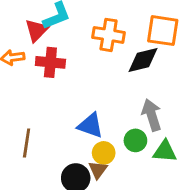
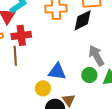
brown line: (27, 143) -> (15, 56), moved
yellow circle: (104, 153) -> (43, 88), moved

